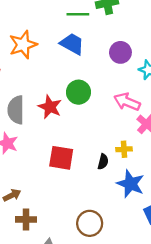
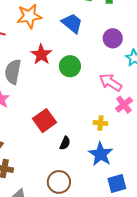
red star: (50, 107) -> (41, 54), moved
red square: (61, 158) -> (45, 121), turned 35
black semicircle: (103, 162) -> (65, 143), moved

